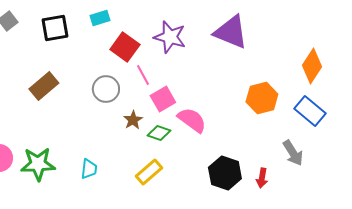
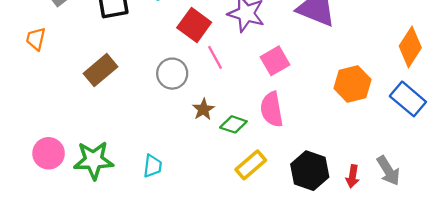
pink square: (163, 99) -> (275, 61), moved
pink semicircle: (192, 120) -> (272, 109), turned -136
gray arrow: (293, 153) -> (388, 171), moved
yellow rectangle: (149, 172) -> (251, 165), moved

